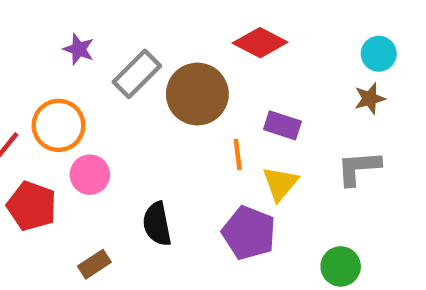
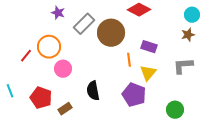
red pentagon: (32, 206) -> (41, 98), moved

